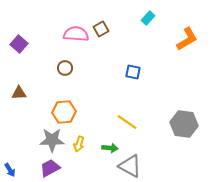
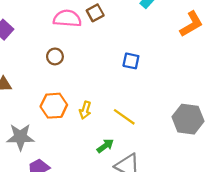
gray star: (52, 140) -> (20, 137), moved
yellow arrow: (79, 144) -> (85, 110), moved
green arrow: (110, 148) -> (105, 146), turned -42

